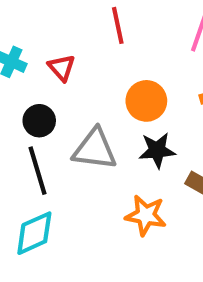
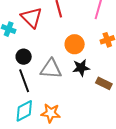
red triangle: (62, 68) -> (32, 18), moved, size x1.6
orange star: (146, 215) -> (51, 113), moved

